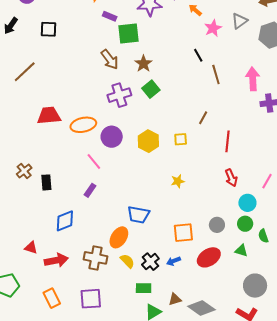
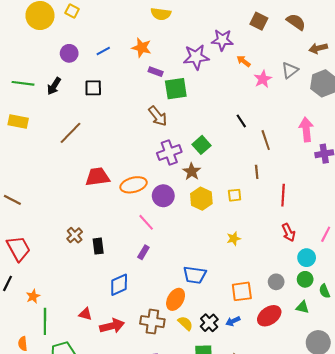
black line: (198, 55) -> (241, 121), moved
brown star: (143, 64) -> (192, 172), moved
brown line: (216, 74) -> (266, 140), moved
brown line: (203, 118) -> (257, 172), turned -32

